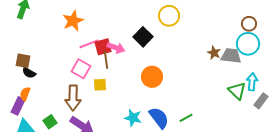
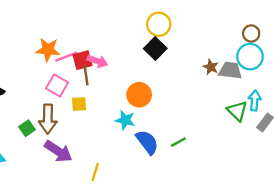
orange star: (73, 21) -> (48, 50), moved, turned 30
black square: (143, 37) -> (155, 49), moved
cyan star: (133, 118) -> (125, 120), moved
green square: (50, 122) -> (27, 128), moved

